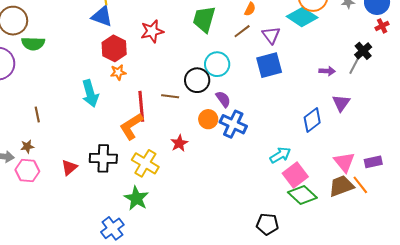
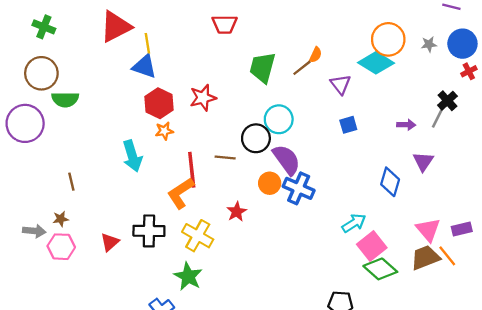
red star: (152, 31) -> (203, 98), moved
brown line: (242, 31) -> (302, 68), moved
blue square: (269, 65) -> (348, 125), moved, size x0.6
purple semicircle: (223, 99) -> (286, 160), size x1.6
blue diamond: (312, 120) -> (390, 182), turned -35

